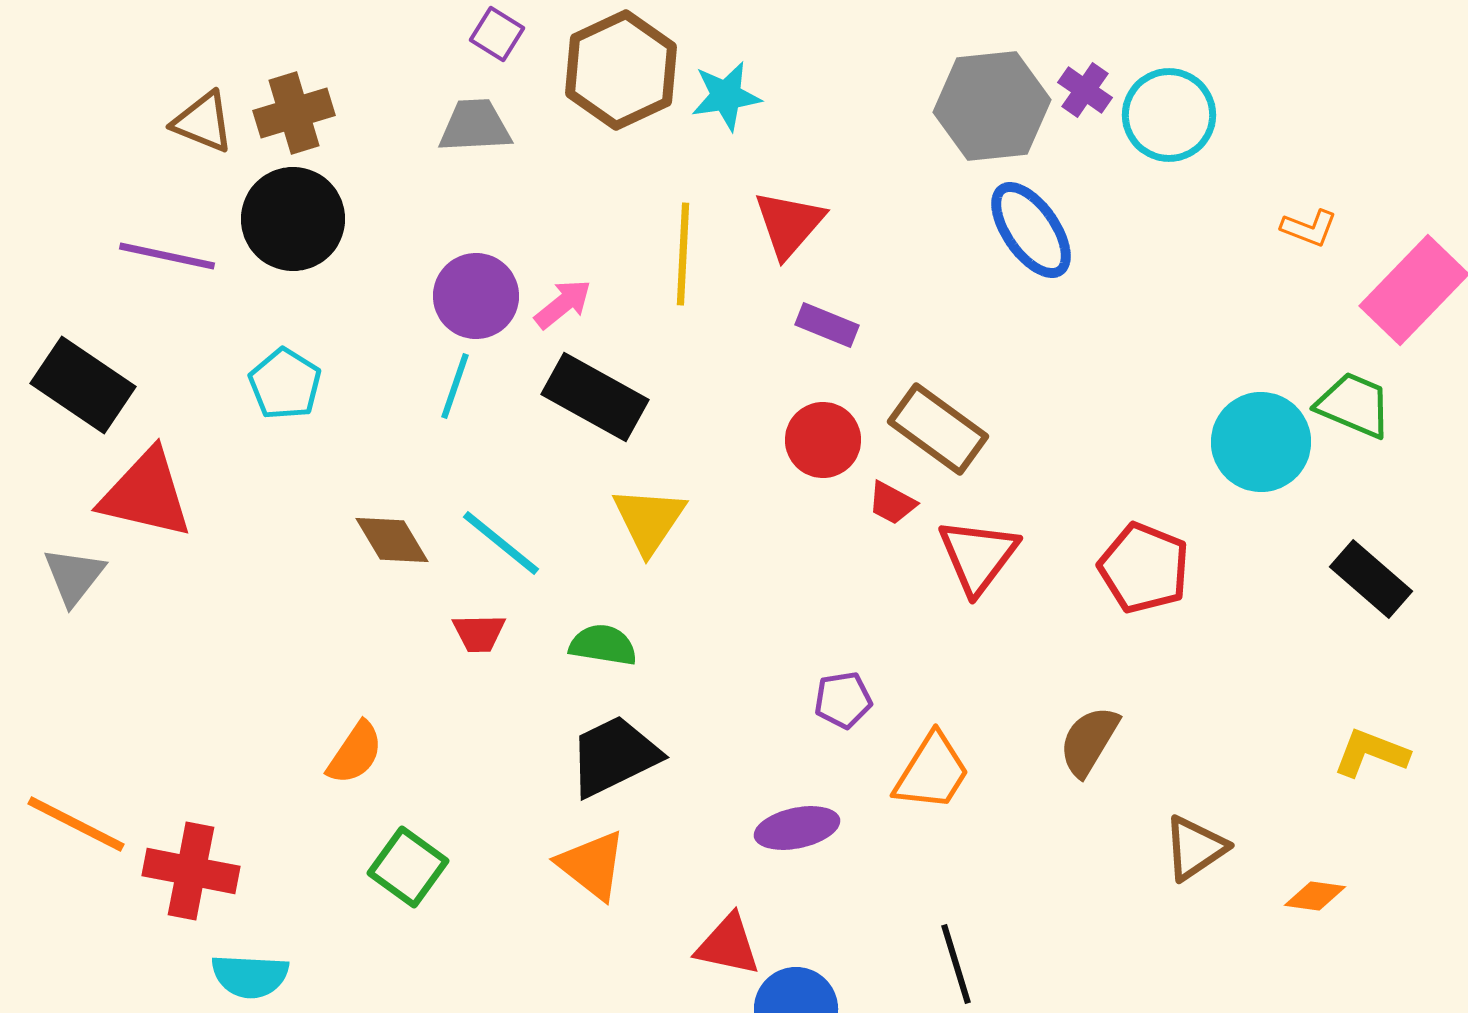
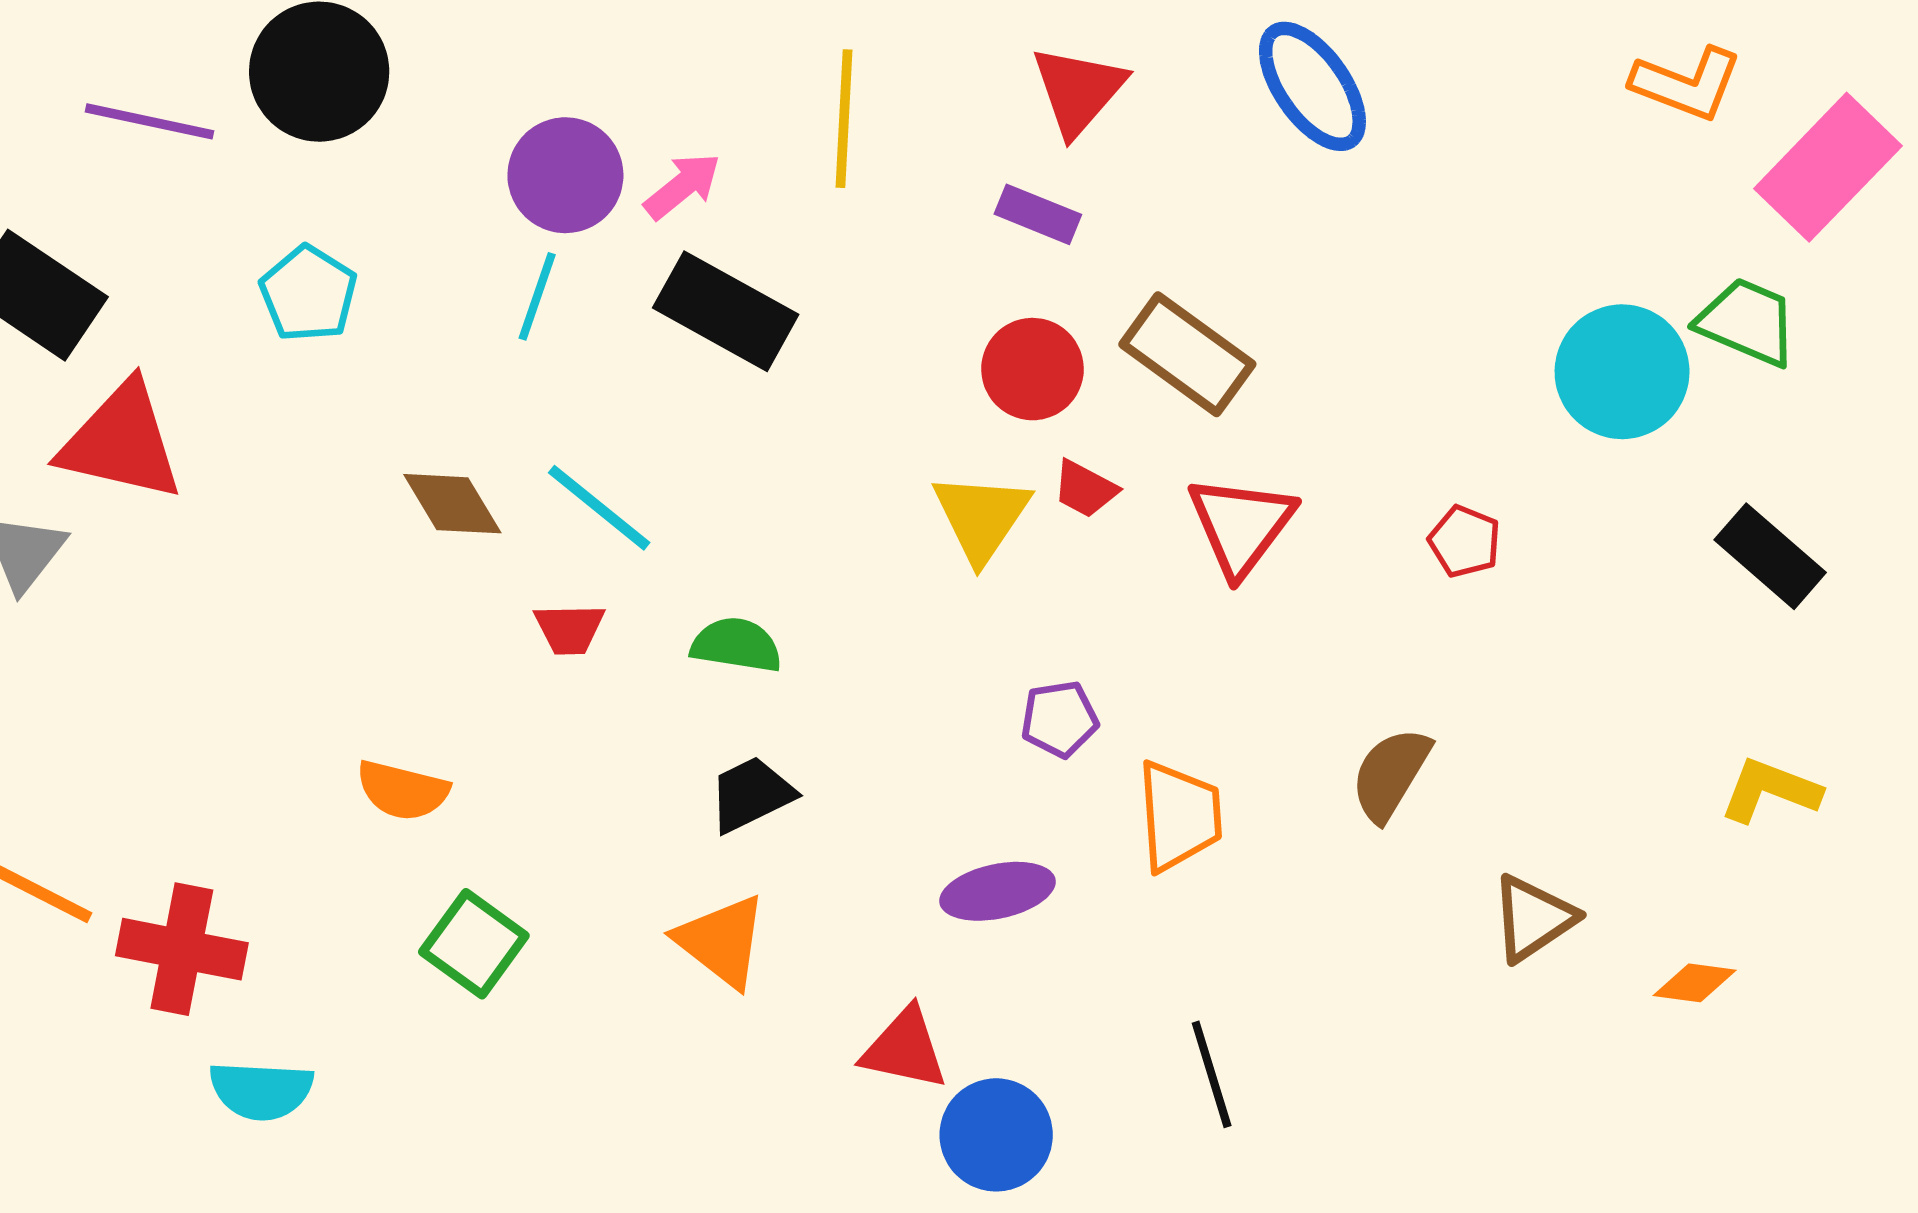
red triangle: (789, 224) -> (1078, 90), moved
orange L-shape: (1309, 228) -> (1687, 84), size x1.5
red trapezoid: (892, 503) -> (1085, 489), moved
yellow triangle: (649, 520) -> (981, 517), moved
red pentagon: (1144, 568) -> (1465, 541), size x0.6
orange semicircle: (355, 753) -> (403, 790), turned 70
black trapezoid: (614, 756) -> (751, 794), size x0.7
orange trapezoid: (932, 772) -> (1179, 816), turned -36

